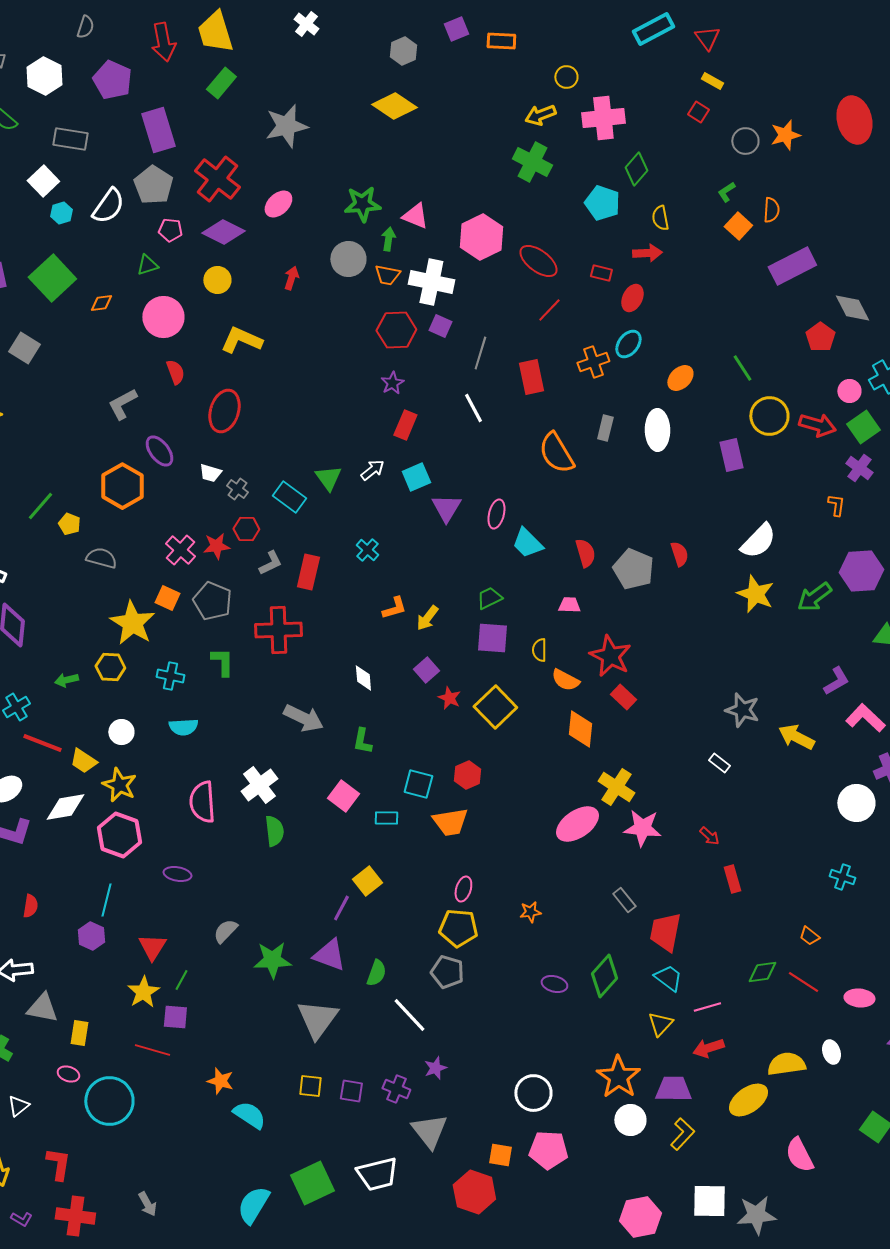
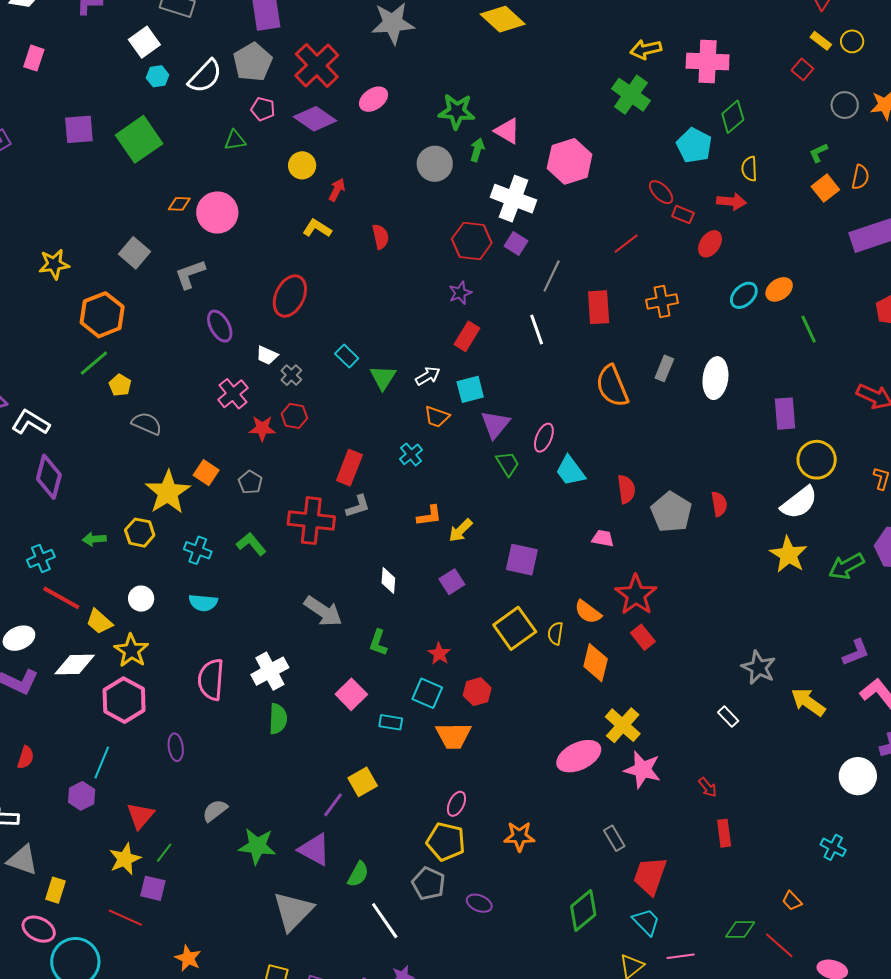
yellow circle: (566, 77) -> (852, 41), moved
red ellipse: (538, 261) -> (661, 192), moved, size x0.7
orange trapezoid: (387, 275) -> (437, 417), moved
red arrow: (291, 278) -> (337, 190), moved
orange diamond: (101, 303) -> (179, 204), moved
pink circle: (163, 317) -> (217, 213), moved
yellow L-shape: (241, 340) -> (317, 228), size x0.7
cyan ellipse: (628, 344) -> (744, 295), moved
gray square: (24, 348) -> (135, 253), moved
red semicircle: (175, 372) -> (381, 237), moved
orange ellipse: (680, 378) -> (779, 289), moved
yellow circle: (769, 416) -> (817, 460), moved
orange hexagon: (122, 486) -> (102, 315), moved
cyan rectangle: (289, 497) -> (347, 356), moved, size x0.7
pink cross: (180, 550) -> (233, 394), moved
gray L-shape: (270, 563) -> (358, 506), moved
green trapezoid: (489, 598) -> (508, 464), moved, turned 76
gray pentagon: (212, 601) -> (250, 482), size x0.6
yellow semicircle: (539, 650) -> (555, 633), moved
green L-shape: (222, 662) -> (251, 544), turned -48
red star: (449, 698) -> (439, 654), moved
purple ellipse: (177, 874) -> (176, 747), turned 64
orange star: (530, 912) -> (519, 836), size x1.4
purple ellipse: (554, 984) -> (479, 903), moved
pink ellipse: (68, 1074) -> (39, 929), size x1.5

